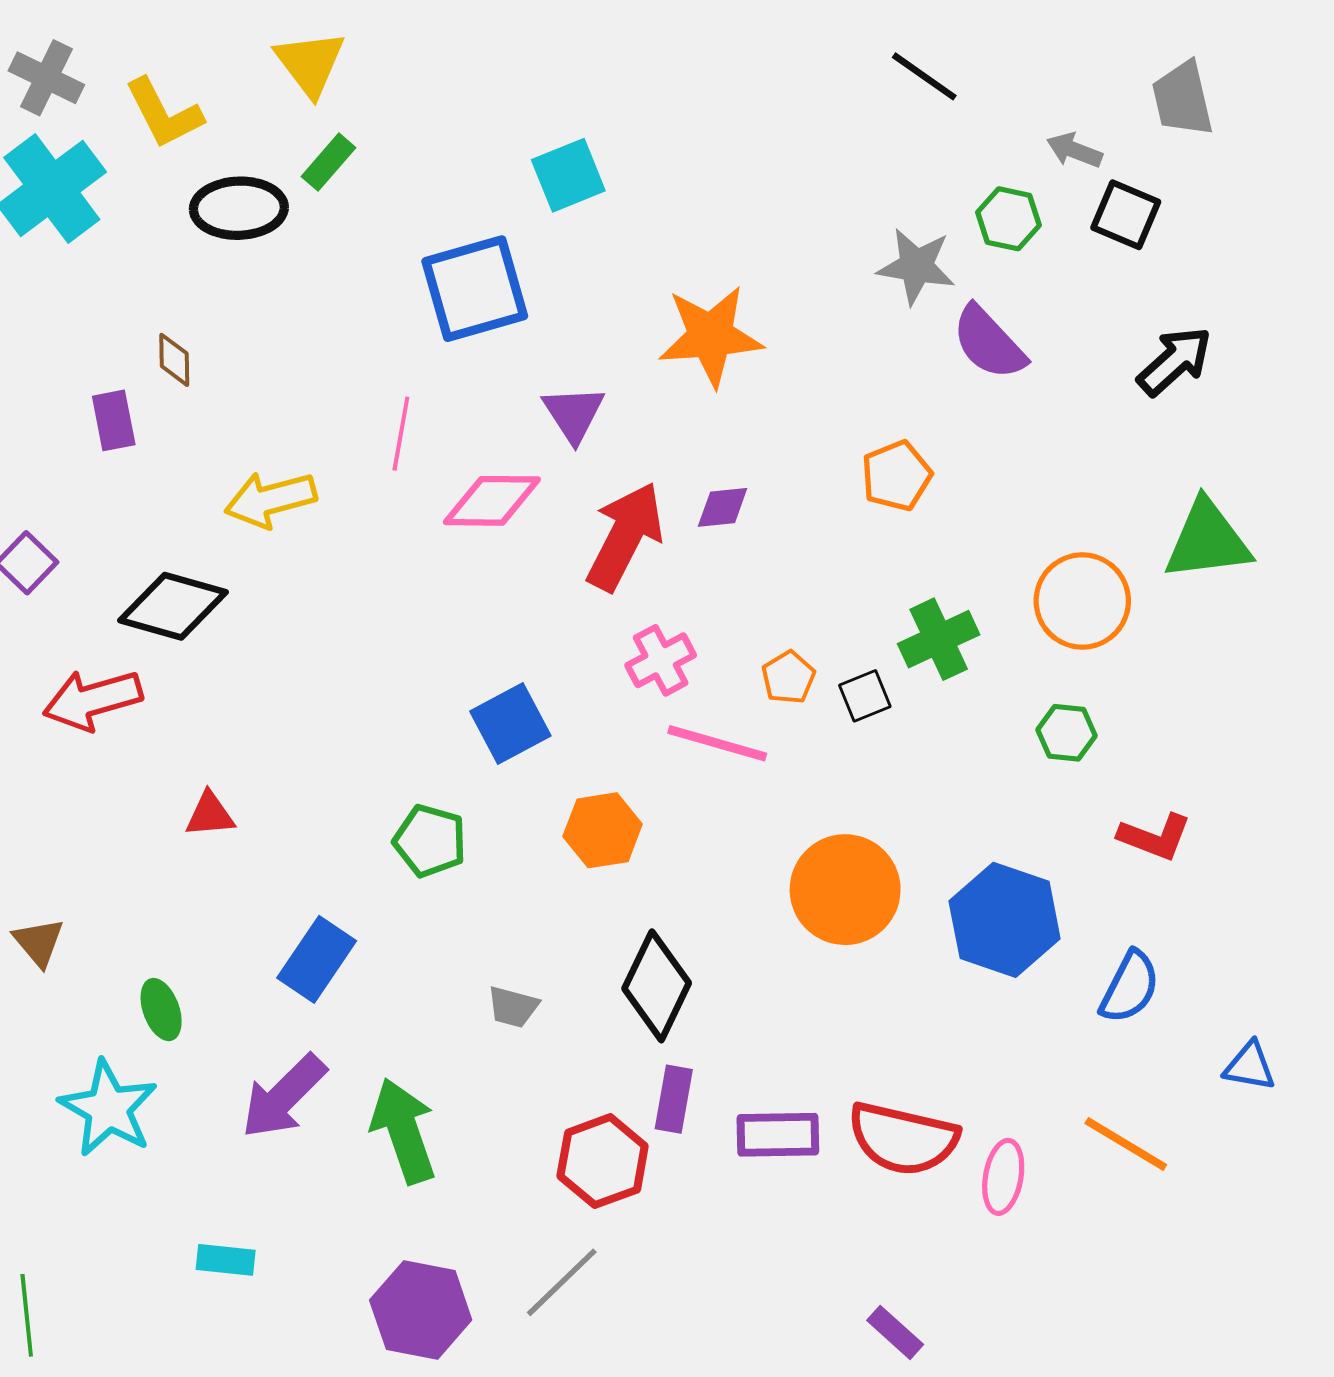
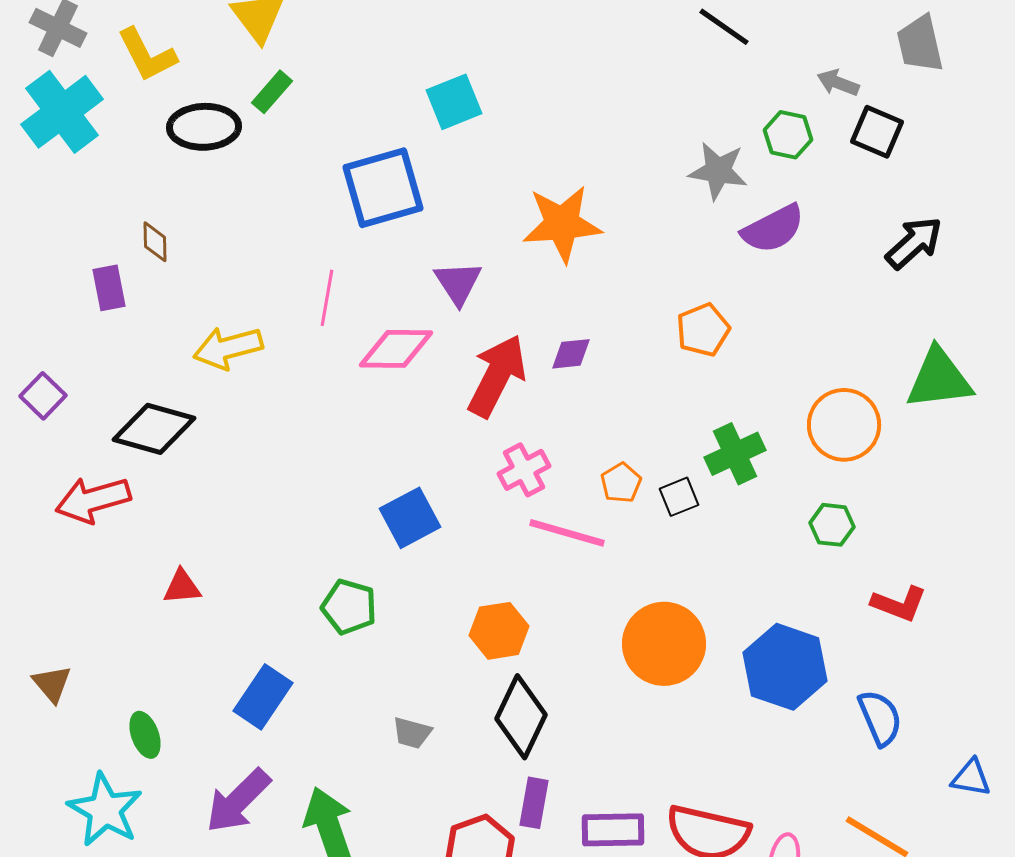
purple semicircle: (989, 343) -> (773, 229), turned -74
orange hexagon: (603, 830) -> (499, 631), moved
blue semicircle: (1130, 987) -> (880, 718), turned -50

